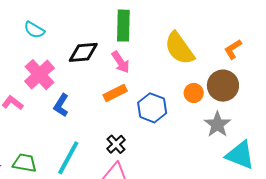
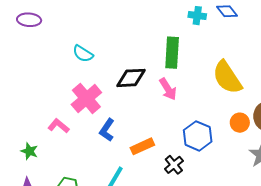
orange rectangle: (115, 93) -> (142, 146), moved
black cross: (116, 144) -> (174, 165), moved

